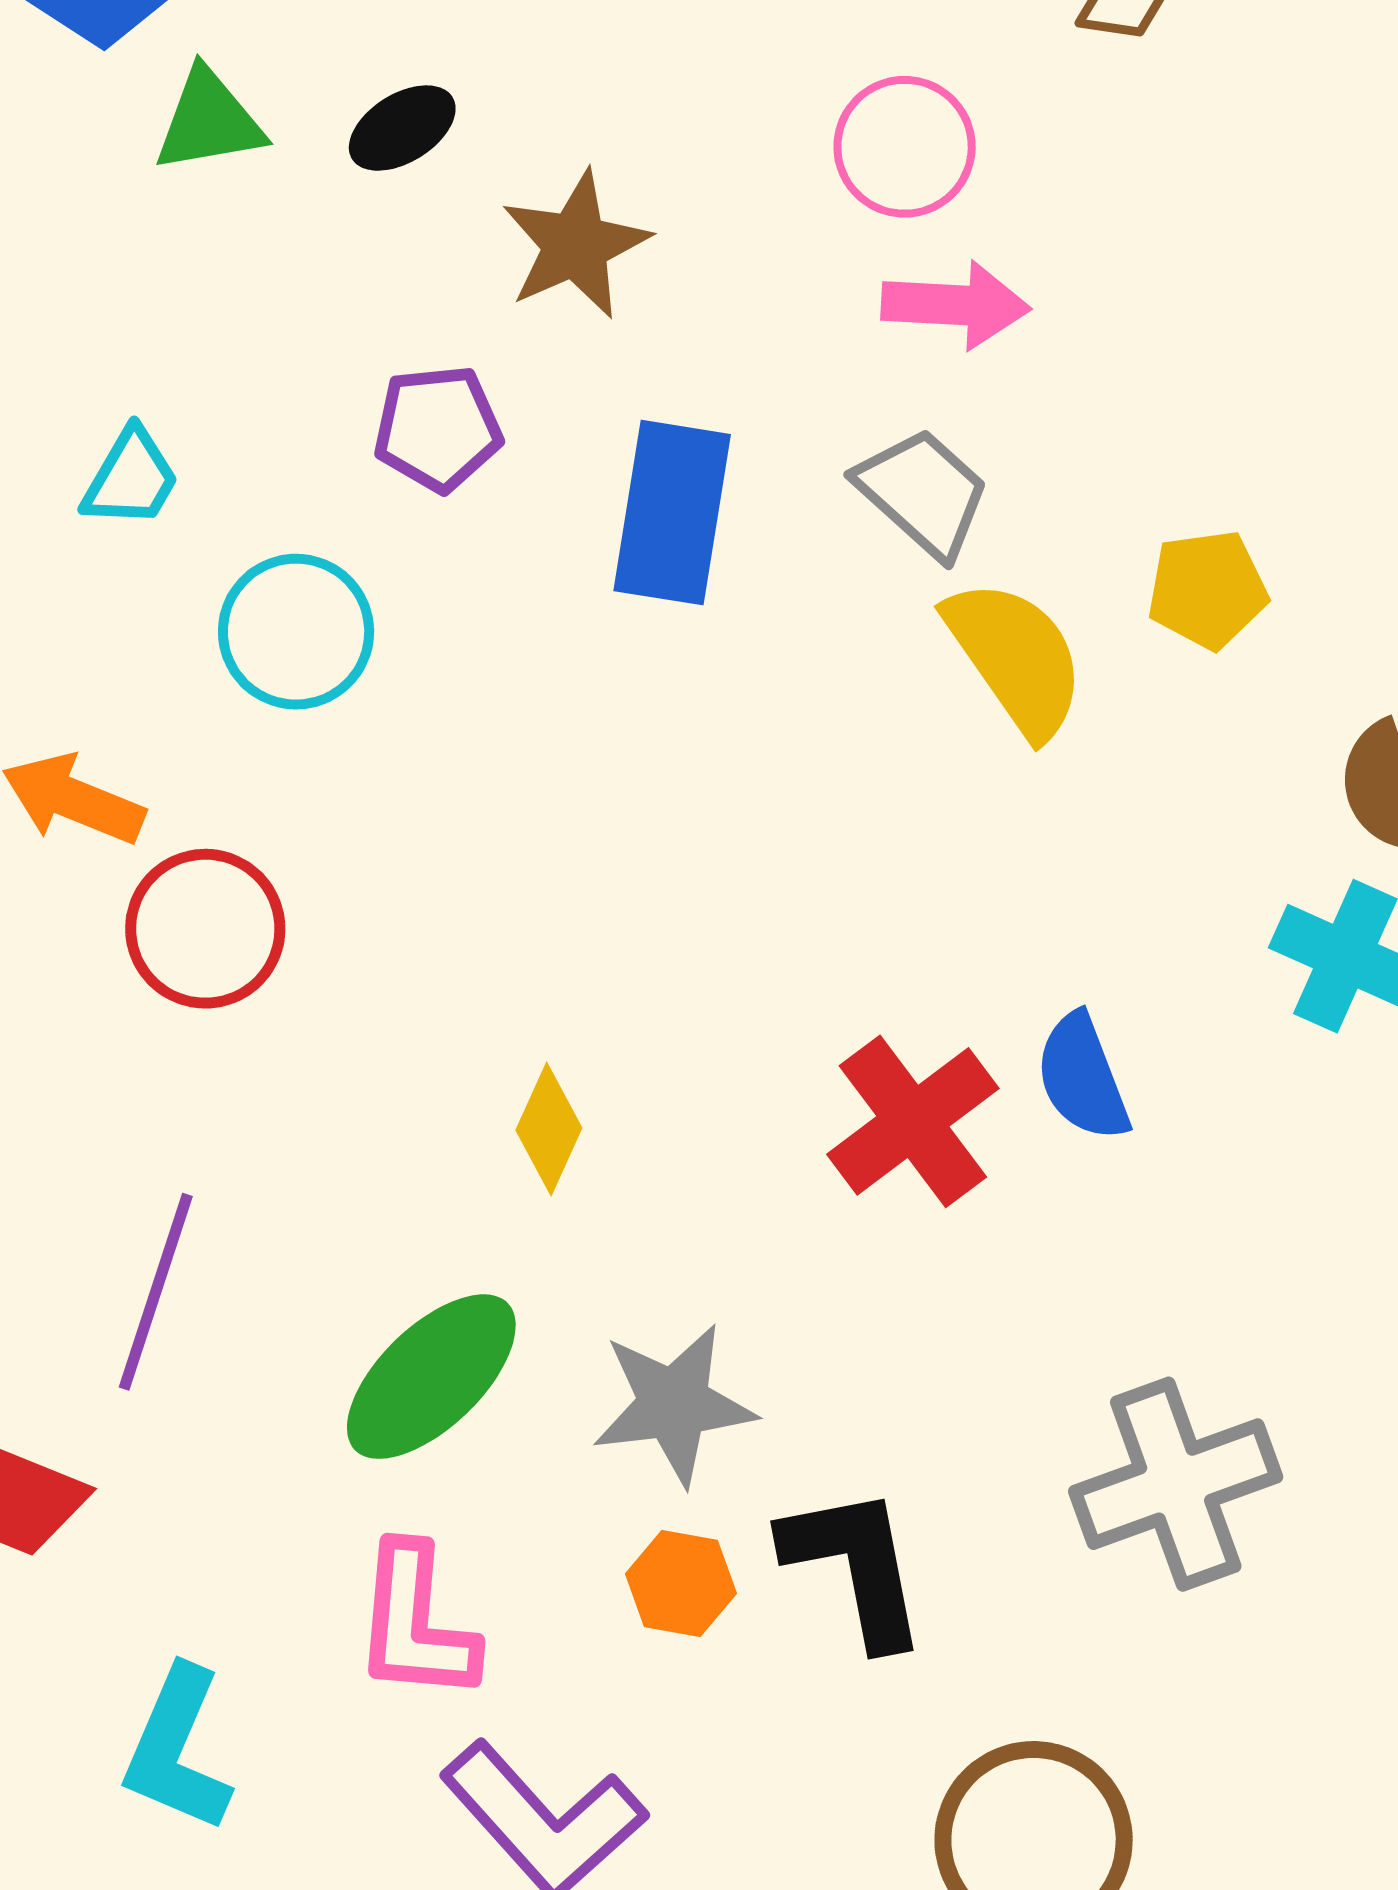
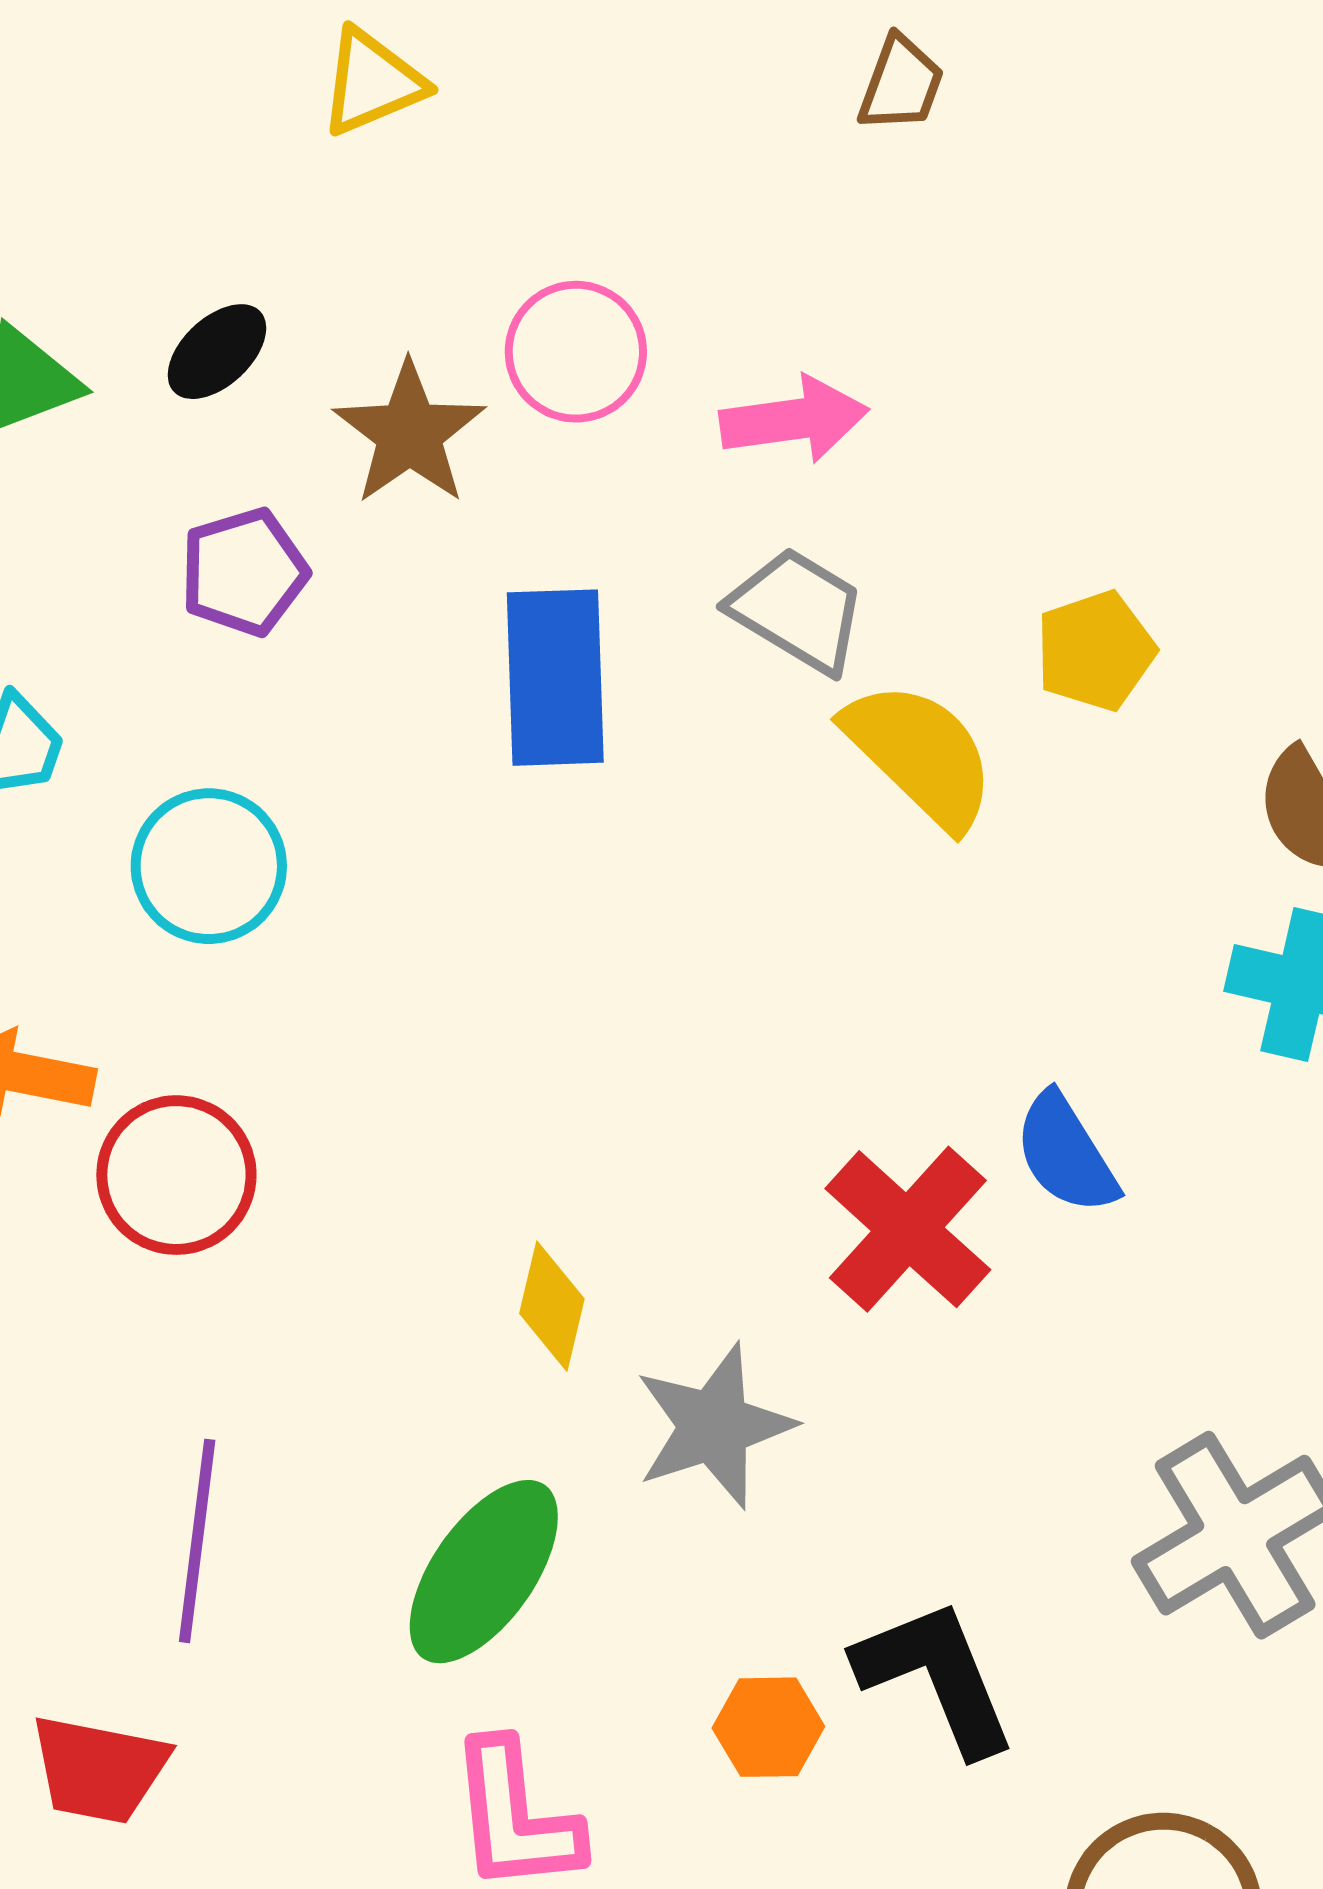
pink circle: (905, 147) -> (576, 352), moved
purple pentagon: (438, 428) -> (244, 572), moved
gray star: (674, 1404) -> (714, 1426), moved

